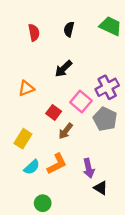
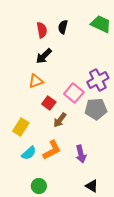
red semicircle: (34, 33) -> (42, 30), moved
black arrow: (63, 69) -> (44, 56), moved
orange triangle: (26, 88) -> (36, 81), moved
gray pentagon: (105, 119) -> (96, 109), turned -30
black triangle: (101, 188) -> (92, 186), moved

